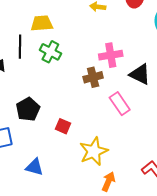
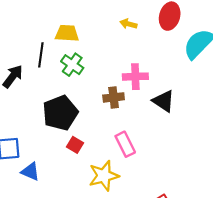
pink rectangle: (120, 104) -> (125, 144), moved
black pentagon: (28, 109) -> (60, 113), moved, size x1.4
blue triangle: (34, 167) -> (30, 172), moved

